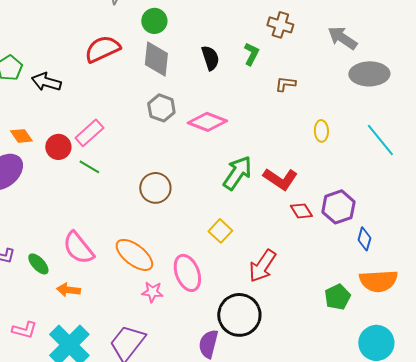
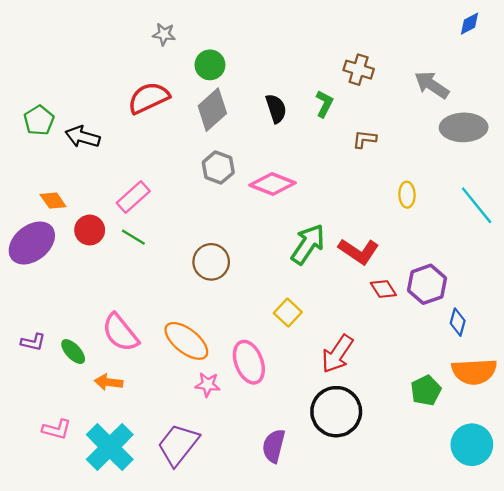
gray diamond: (156, 59) -> (212, 110), turned 42
red circle: (58, 147) -> (90, 230), moved
black circle: (239, 315) -> (336, 412), moved

